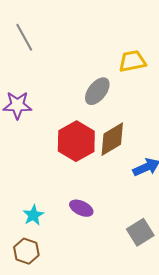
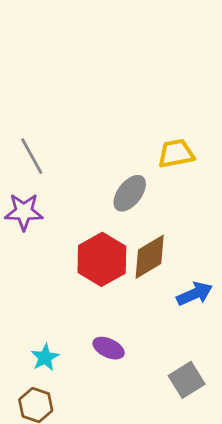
gray line: (24, 37) -> (32, 156), moved

